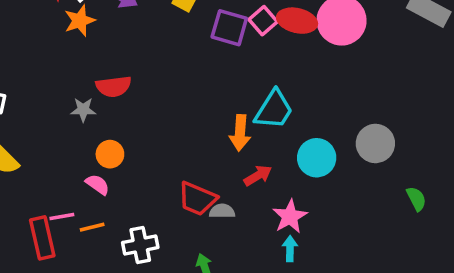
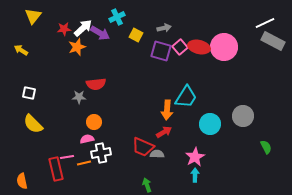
red arrow: (258, 176) -> (164, 132), moved
pink semicircle: (97, 184) -> (87, 139), turned -48
white cross: (140, 245) -> (101, 153), moved

